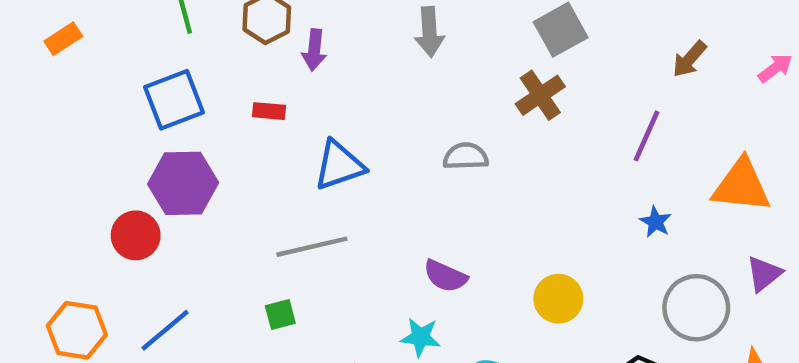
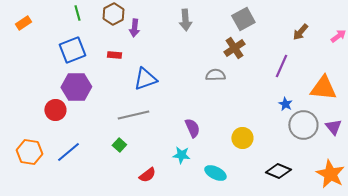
gray semicircle: (466, 156) -> (215, 75), moved
purple triangle: (764, 274) -> (333, 127), turned -30
purple semicircle: (445, 276) -> (192, 128), turned -138
gray circle: (696, 308) -> (303, 125), moved
green square: (280, 314) -> (119, 145), turned -32

